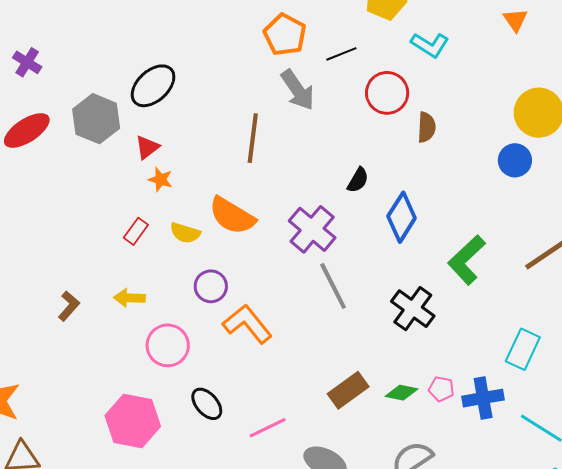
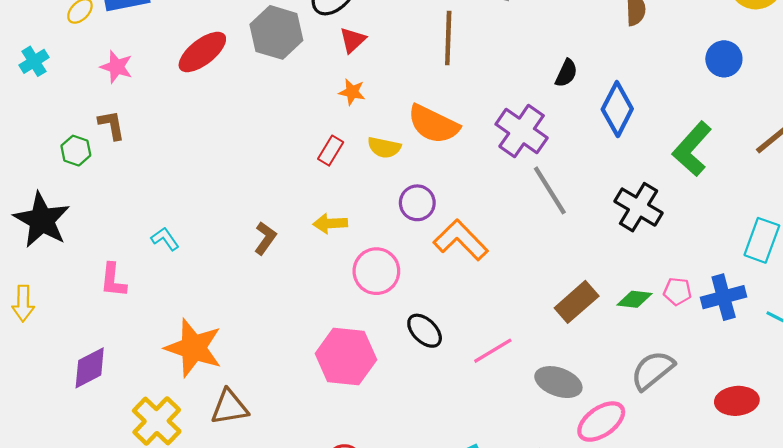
red triangle: (147, 147) -> (353, 40), moved
blue circle: (515, 160) -> (724, 59), moved

